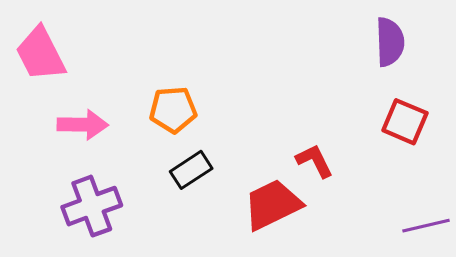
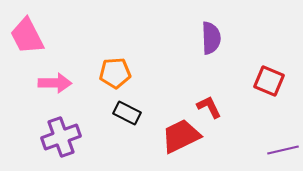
purple semicircle: (390, 42) -> (211, 38), moved
black rectangle: (191, 170) -> (127, 113), turned 60

